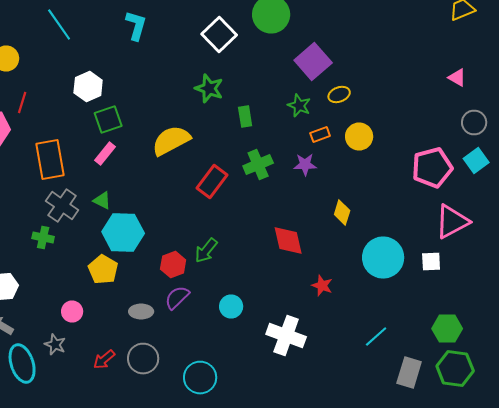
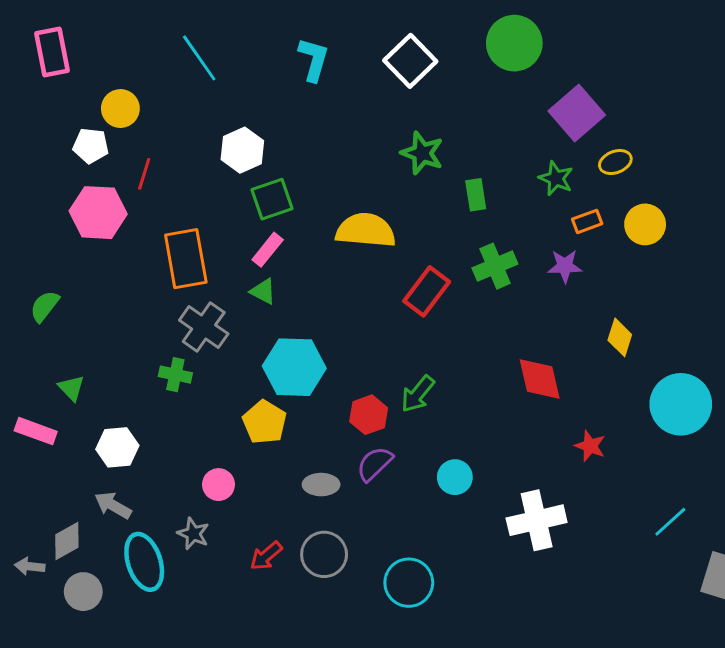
white square: (219, 34) -> (410, 61), moved
yellow semicircle: (171, 140) -> (366, 230), turned 33
green triangle: (102, 200) -> (263, 291), moved
white cross: (286, 336) -> (537, 520), turned -33

